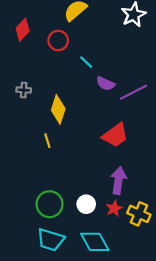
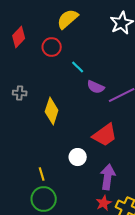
yellow line: (47, 141) -> (42, 174), moved
white circle: (86, 204) -> (78, 157), moved

